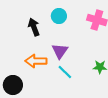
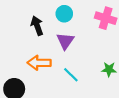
purple triangle: (60, 51) -> (65, 41), moved

